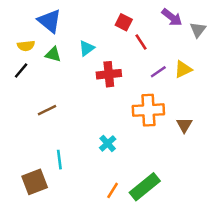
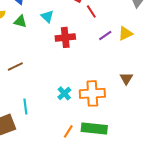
cyan triangle: (87, 48) -> (47, 16), turned -40
orange cross: (148, 110) -> (92, 93), moved
green rectangle: (145, 187) -> (94, 128), turned 45

